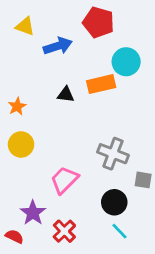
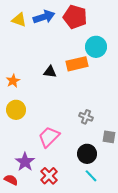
blue arrow: (58, 46) -> (44, 17), moved
gray cross: (113, 154) -> (86, 117), size x0.6

